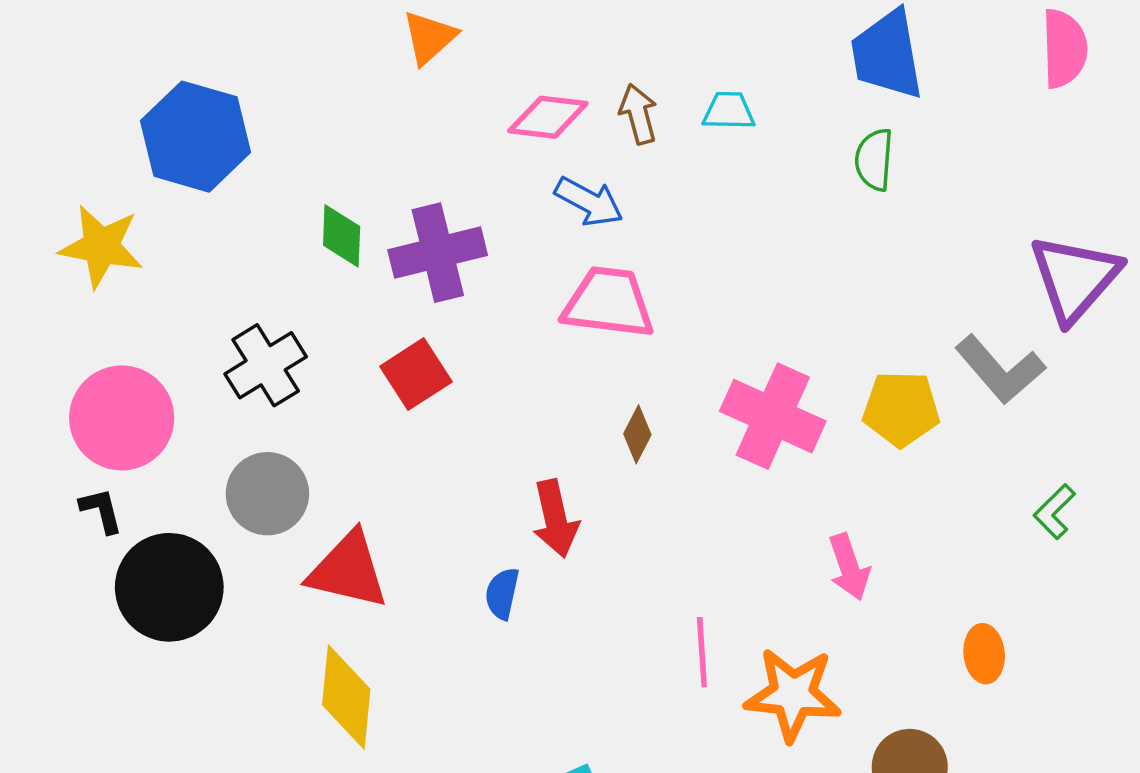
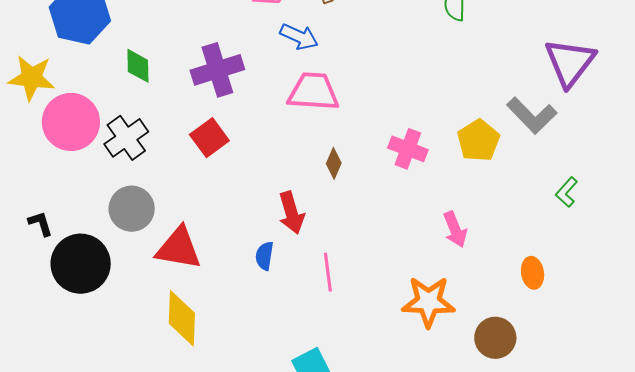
green diamond: (342, 236) -> (138, 66), moved
yellow pentagon: (901, 409) -> (478, 140), turned -30
pink cross: (773, 416) -> (408, 149), size x0.7
pink circle: (122, 418) -> (71, 122), moved
pink line: (702, 652) -> (328, 272), moved

